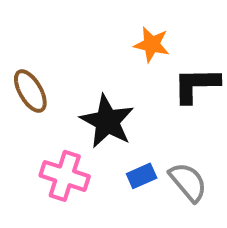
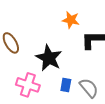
blue rectangle: (142, 176) -> (66, 85), turned -56

